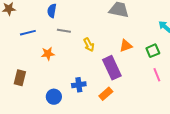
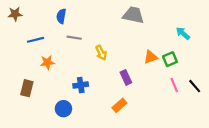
orange triangle: (126, 46) -> (151, 57), moved
orange star: (48, 54) -> (47, 62), moved
purple rectangle: (112, 68) -> (126, 77), size x0.6
blue cross: (79, 85) -> (81, 85), moved

